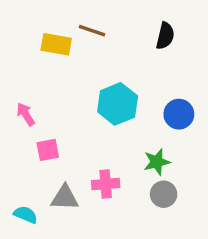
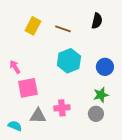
brown line: (92, 31) -> (63, 29), moved
yellow rectangle: (56, 44) -> (33, 26), turned -72
pink square: (48, 150) -> (28, 88), size x1.5
green star: (157, 162) -> (101, 95), moved

